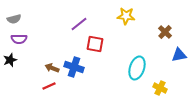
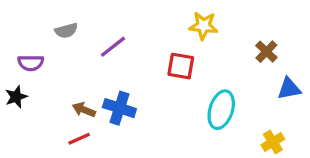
gray semicircle: (14, 19) -> (66, 31), moved
purple line: (79, 24) -> (113, 47), moved
red square: (95, 44) -> (181, 66), moved
yellow cross: (160, 88) -> (273, 142), moved, turned 32

